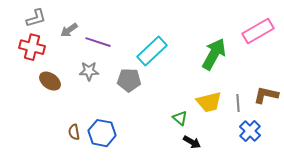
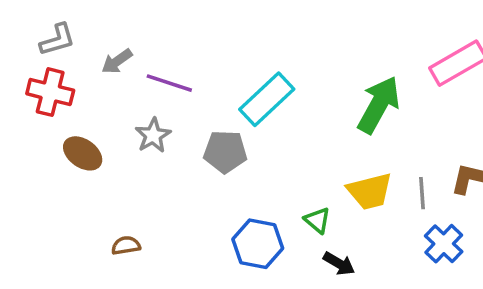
gray star: (89, 71) -> (153, 135), turned -30
brown semicircle: (74, 132) -> (126, 246), turned 91
blue hexagon: (102, 133) -> (258, 244), moved

